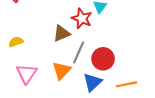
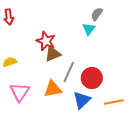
red star: (82, 18) -> (46, 41), moved
orange triangle: (62, 71) -> (53, 89), turned 36

